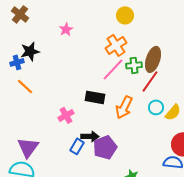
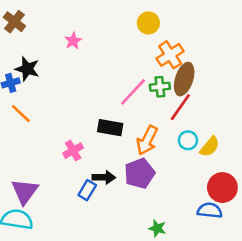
orange cross: (116, 45) -> (170, 55), moved
black star: (30, 51) -> (27, 69), turned 30
purple pentagon: (105, 147) -> (139, 173), moved

